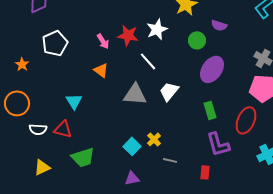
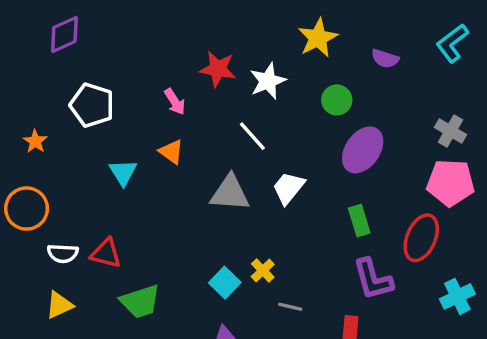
purple semicircle: (219, 25) -> (385, 59), moved
red star: (128, 35) -> (218, 69), moved
white pentagon: (55, 43) -> (92, 105), turned -30
cyan triangle: (74, 101) -> (123, 172), moved
yellow triangle: (42, 167) -> (59, 305), moved

